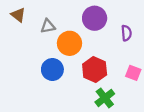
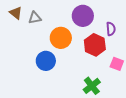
gray triangle: (48, 26) -> (35, 18), moved
red hexagon: (95, 69) -> (95, 45), moved

